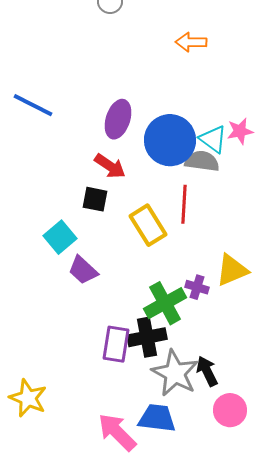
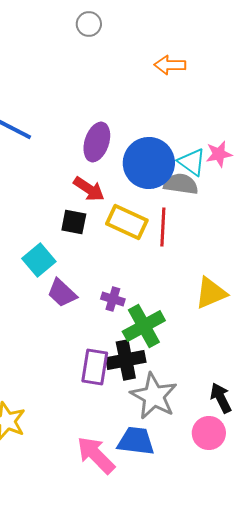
yellow rectangle: (148, 225) -> (127, 222), moved, turned -33
purple cross: (197, 287) -> (113, 299), moved
black arrow: (207, 371) -> (221, 398), moved

